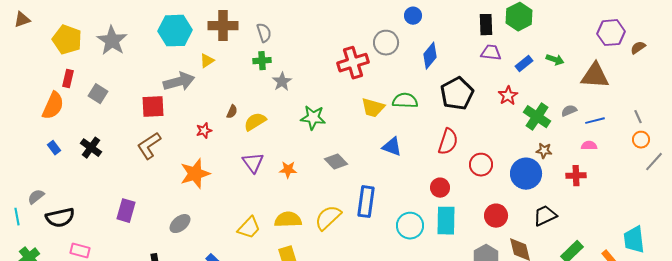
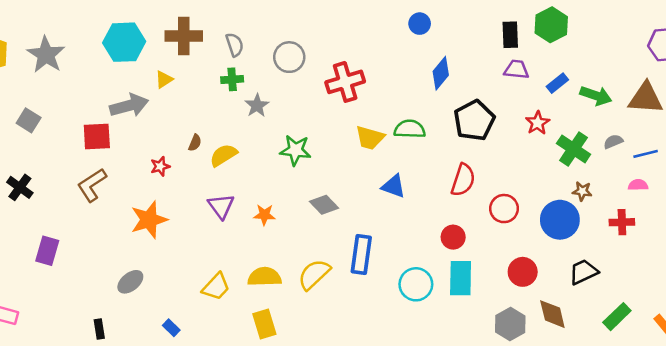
gray circle: (386, 43) -> (289, 57), moved
green arrow: (555, 60) -> (596, 96), moved, size x1.4
purple rectangle: (126, 211) -> (47, 251), moved

